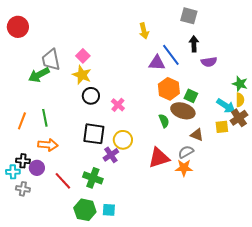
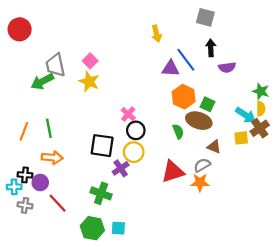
black circle: (91, 96) -> (136, 130), moved
red line: (63, 181) -> (58, 203), moved

